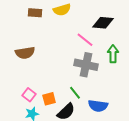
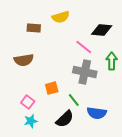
brown rectangle: (35, 13) -> (34, 28), moved
orange square: (49, 99) -> (52, 88), moved

